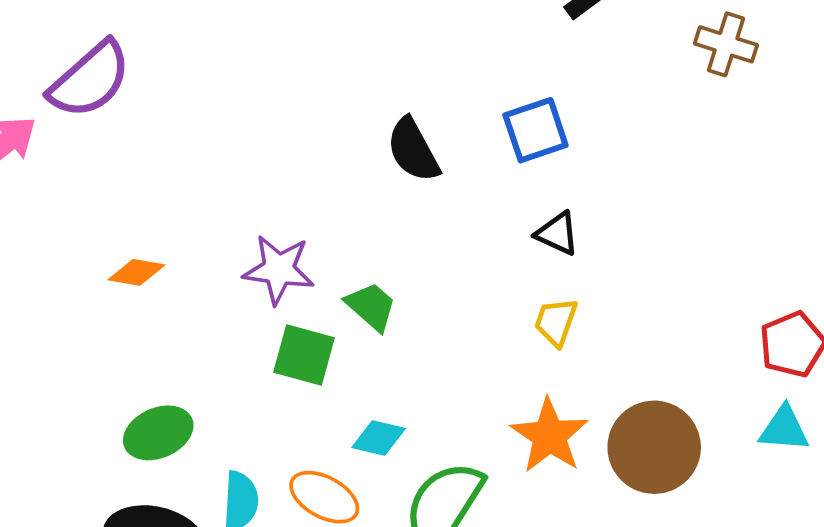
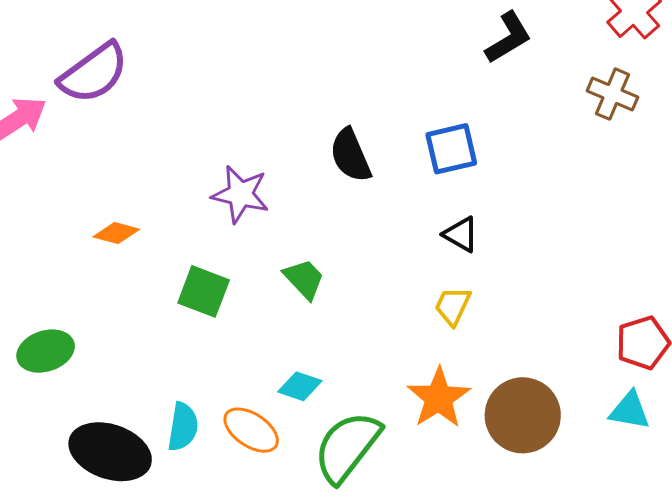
purple star: (279, 270) -> (240, 194), moved
green square: (304, 355) -> (204, 291), moved
green ellipse: (158, 433) -> (46, 351), moved

